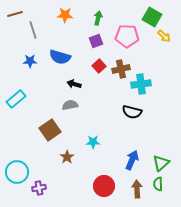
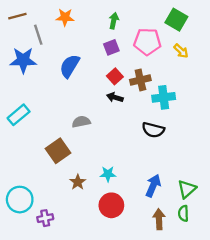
orange star: (65, 15) -> (65, 17), moved
yellow arrow: (164, 36) -> (181, 51), moved
blue semicircle: (60, 57) -> (70, 66), turned 105
blue star: (30, 61) -> (23, 60), moved, size x1.6
black arrow: (74, 84) -> (115, 97), moved
cyan star: (93, 142) -> (108, 174), moved
red circle: (104, 186) -> (111, 205), moved

